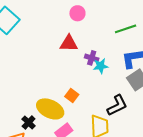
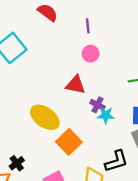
orange square: (72, 95) -> (69, 142), size x1.6
yellow ellipse: (50, 109) -> (45, 117), moved

